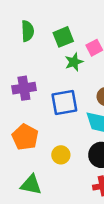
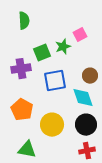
green square: (63, 37) -> (42, 53), moved
yellow circle: (61, 155) -> (52, 125), size x1.5

